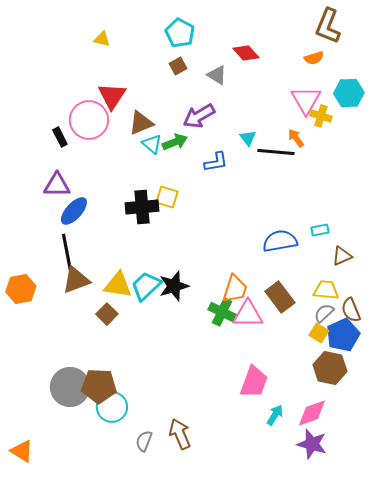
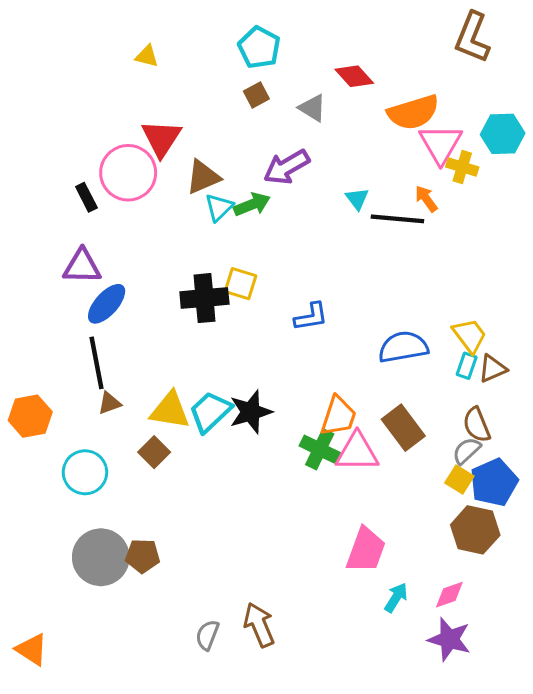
orange semicircle: (314, 58) -> (413, 112), moved, size x1.8
cyan triangle: (152, 144) -> (219, 207), turned 35
blue L-shape: (216, 162) -> (311, 317), moved
cyan rectangle: (320, 230) -> (467, 366), moved, turned -60
brown triangle: (76, 280) -> (109, 403), size x0.6
yellow trapezoid: (326, 290) -> (469, 335), moved, turned 48
brown semicircle: (351, 310) -> (477, 425), moved
brown pentagon: (99, 386) -> (143, 556), size x0.7
cyan circle: (112, 407) -> (85, 472), moved
pink diamond: (312, 413) -> (449, 595), size x0.7

